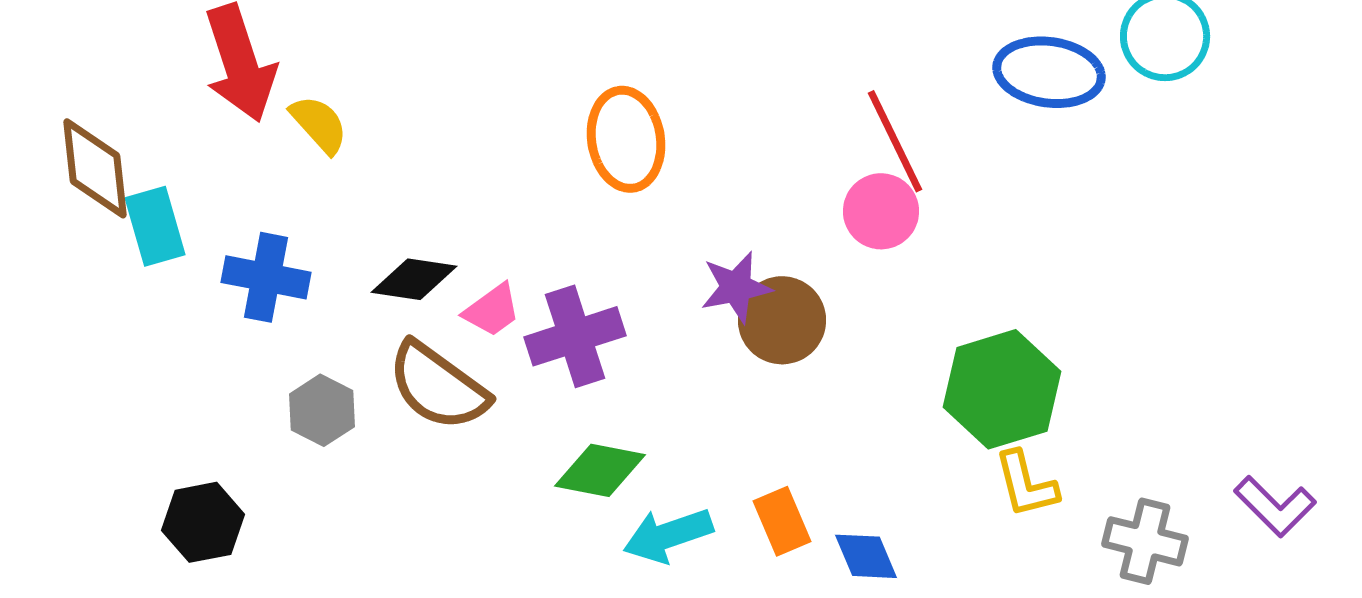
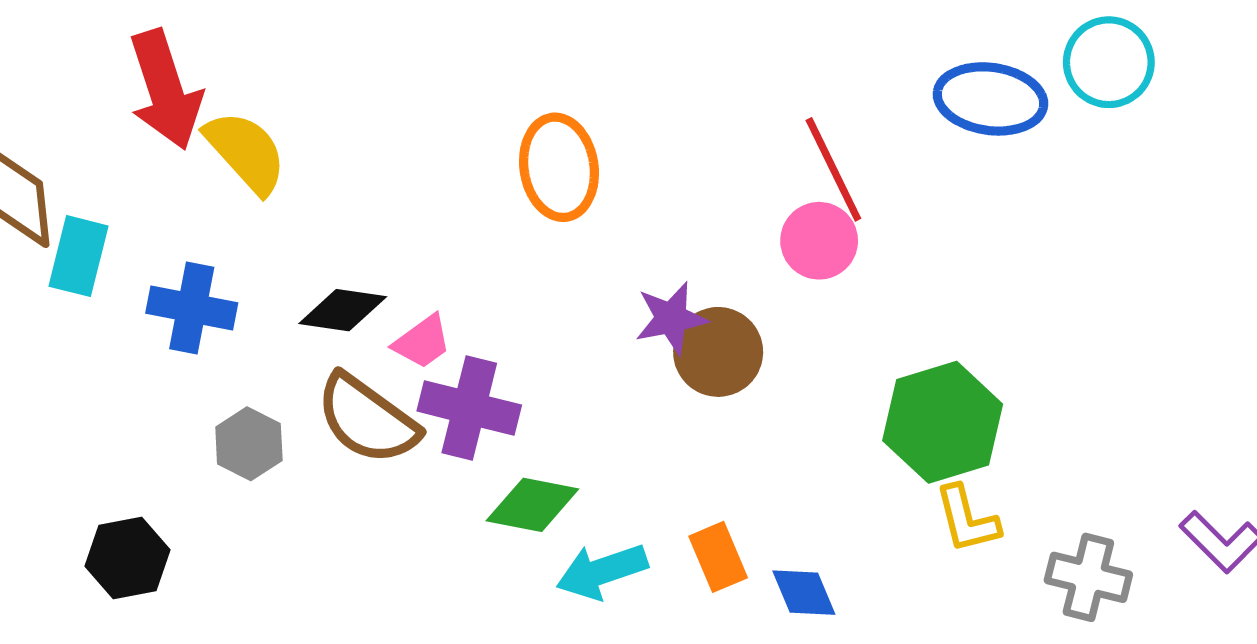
yellow semicircle: (319, 124) -> (246, 152), size x1.4
cyan rectangle: (155, 226) -> (79, 256), turned 30
purple cross: (575, 336) -> (469, 408), moved, turned 32

